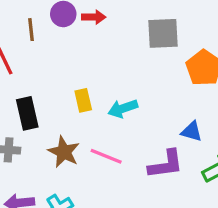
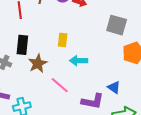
yellow rectangle: (83, 100) -> (63, 40), moved
brown star: (64, 152) -> (38, 63), moved

